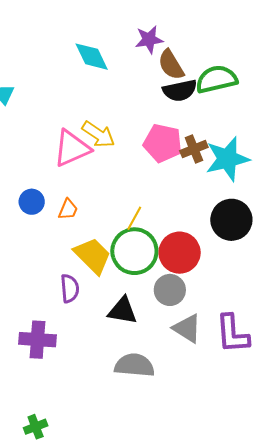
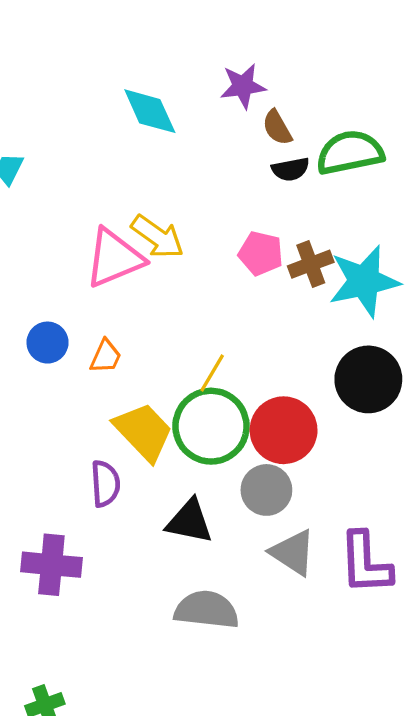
brown semicircle: (171, 65) -> (277, 128), size x0.7
black semicircle: (180, 90) -> (290, 169), size x0.7
pink pentagon: (163, 143) -> (261, 253), size x0.7

